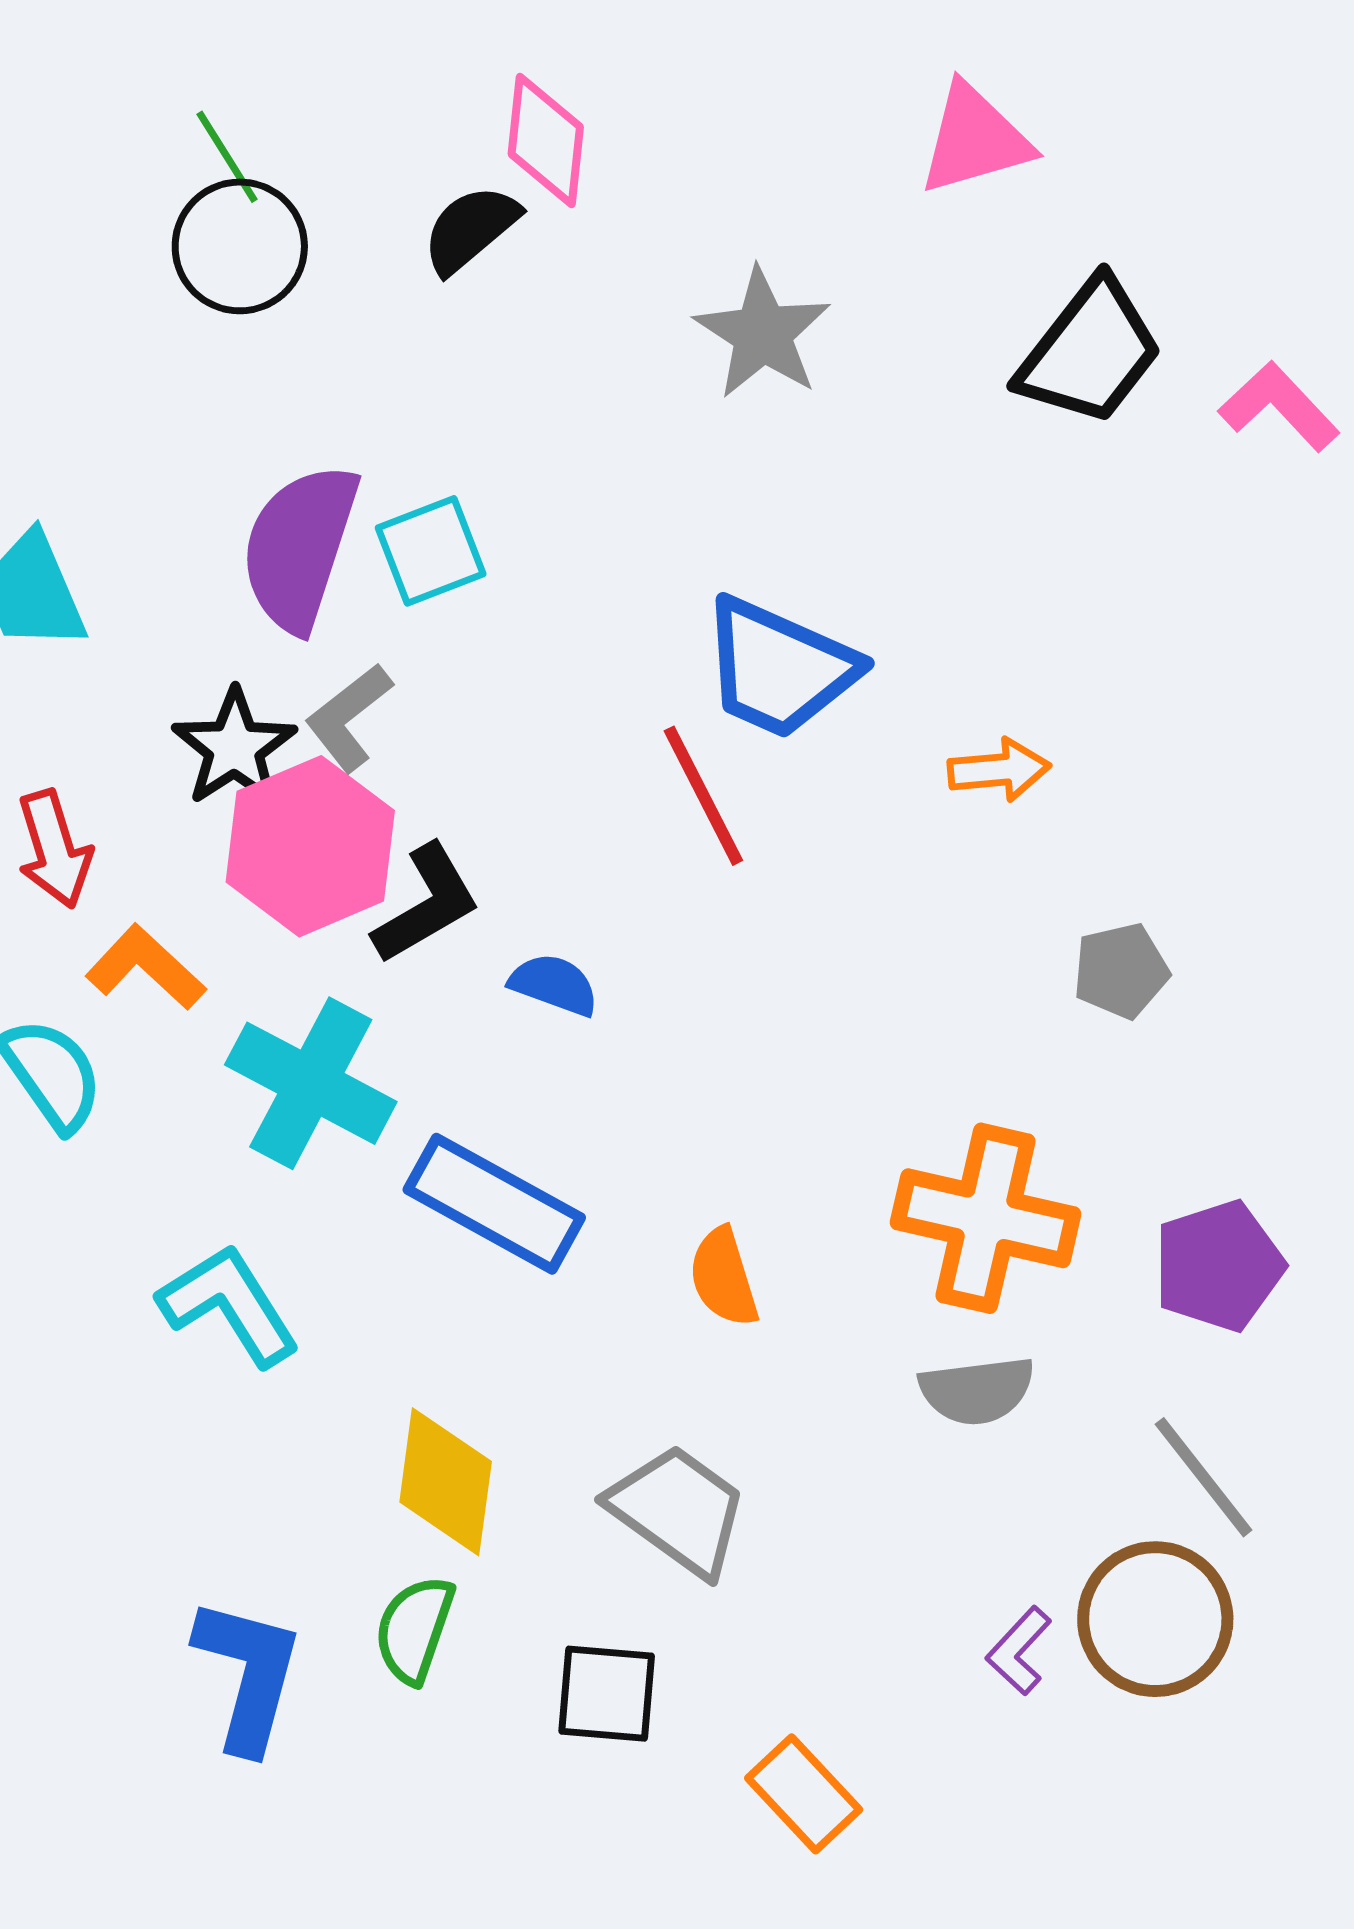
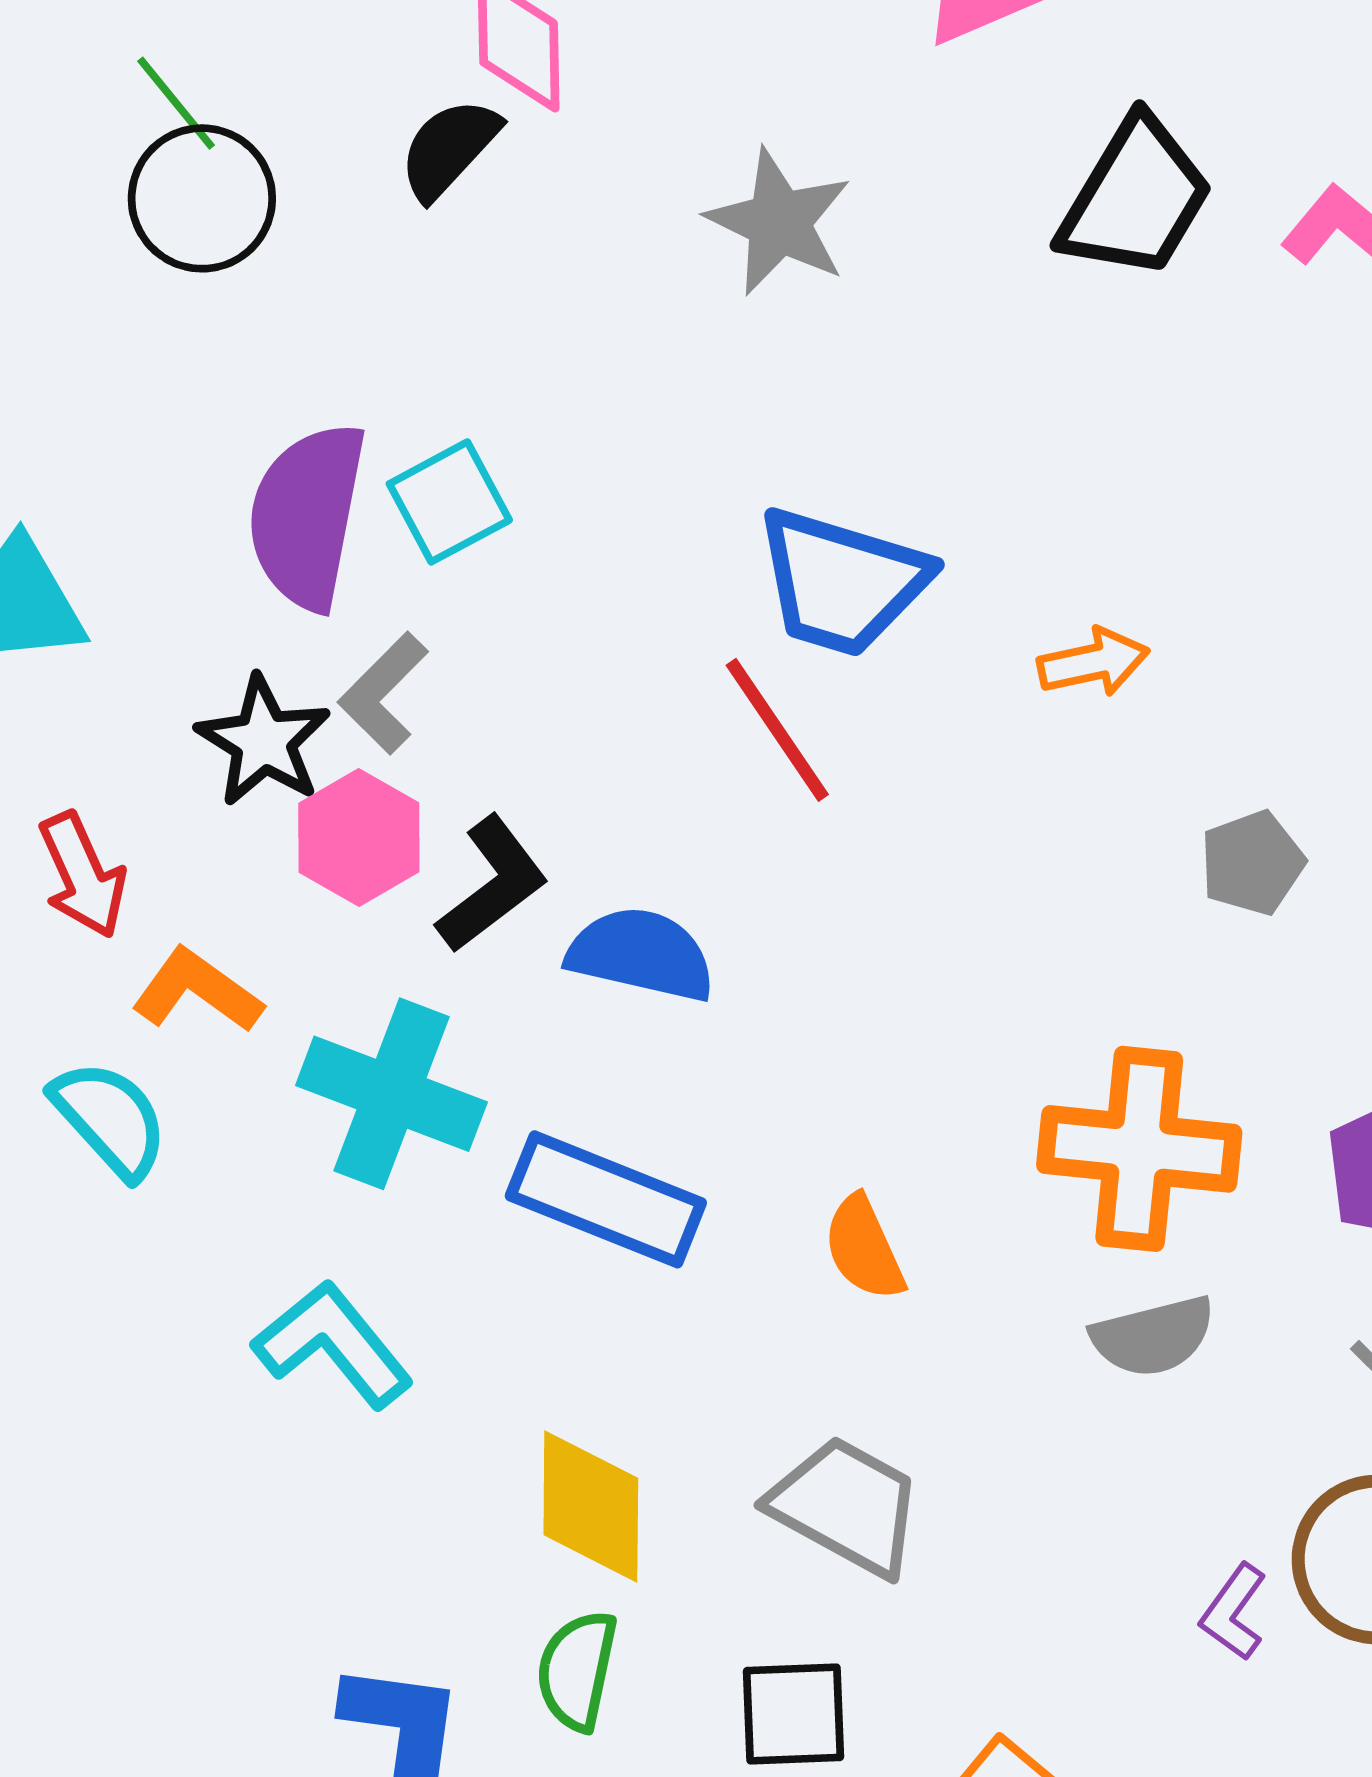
pink hexagon: (310, 846) -> (359, 838), size x0.7
blue semicircle: (554, 985) -> (641, 954), size x1.5

